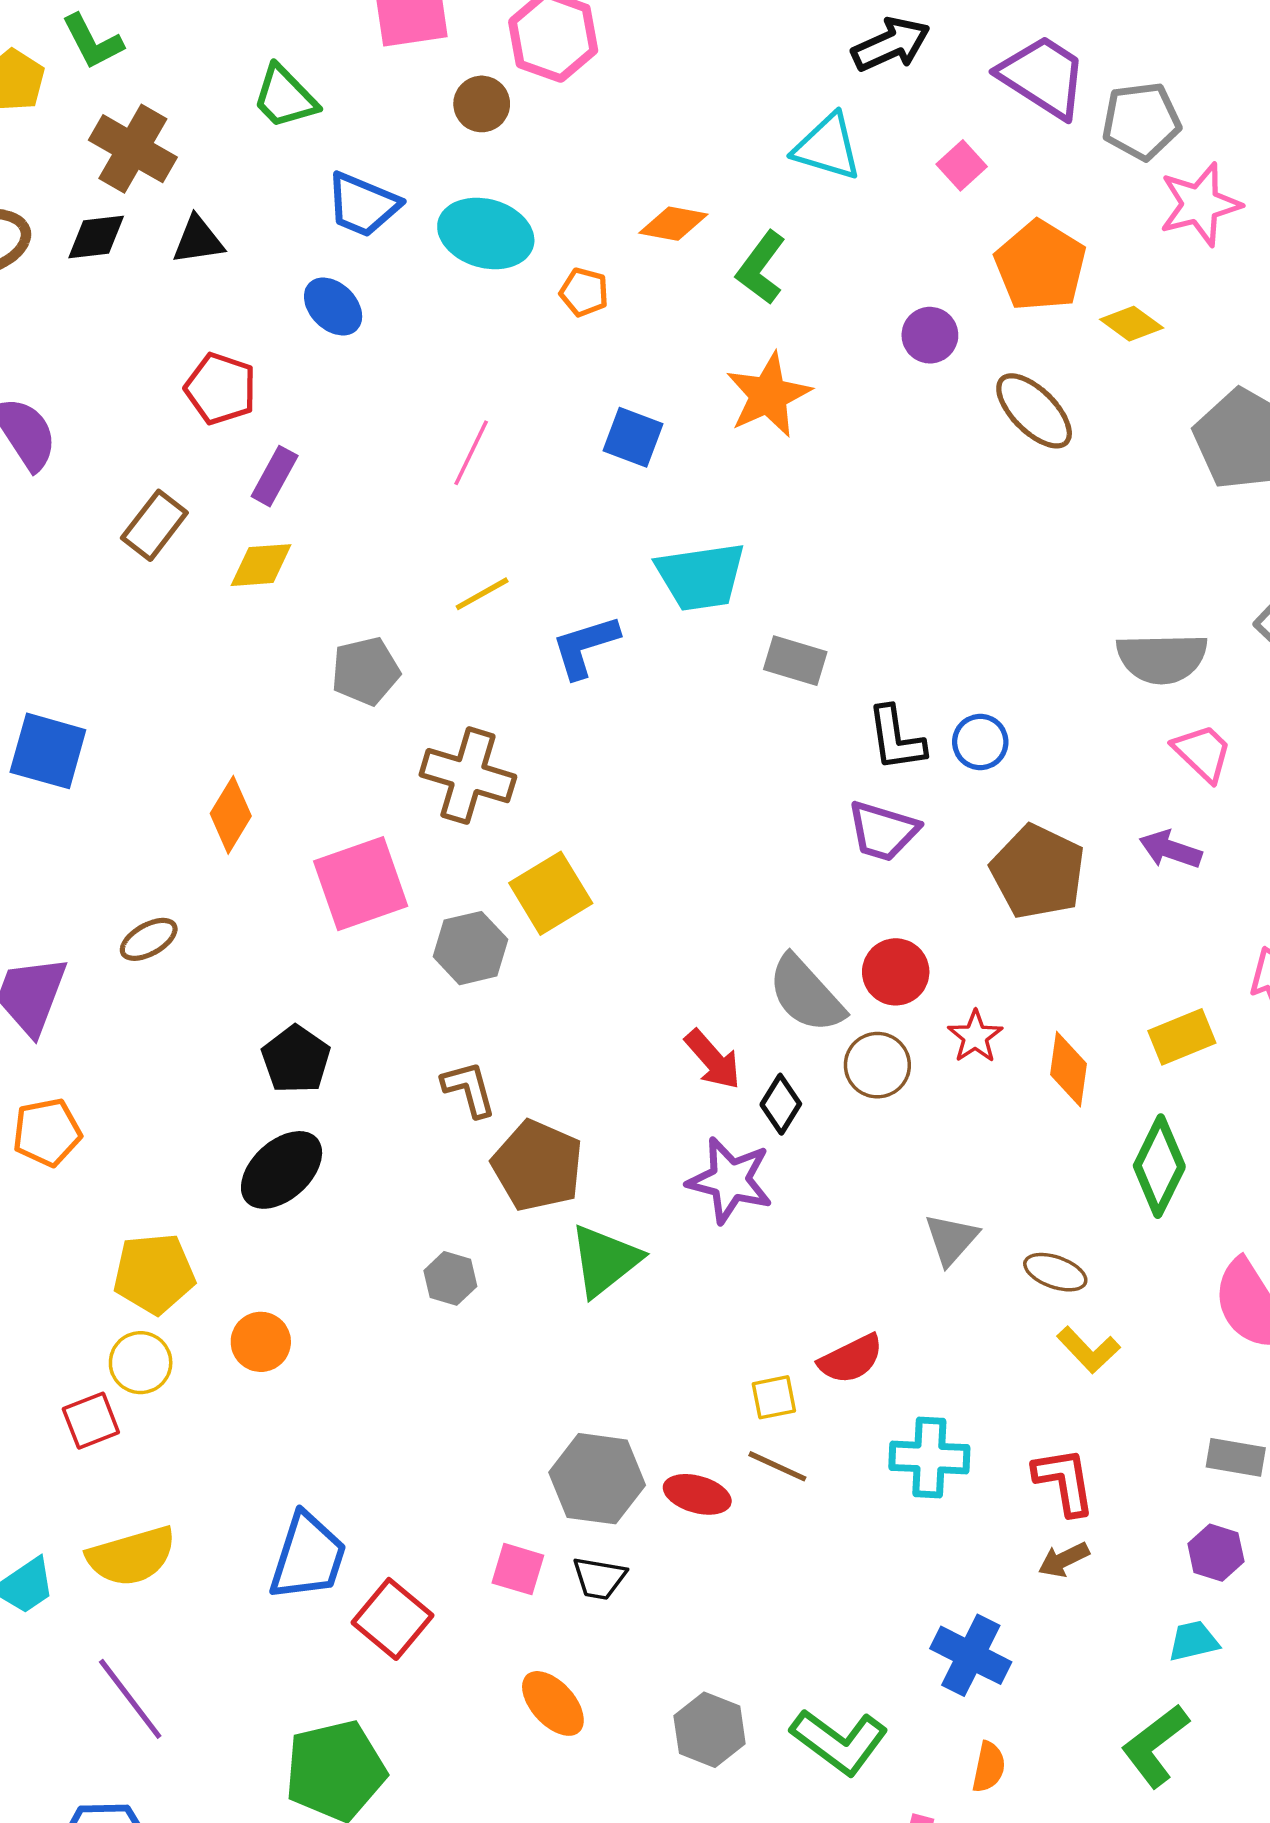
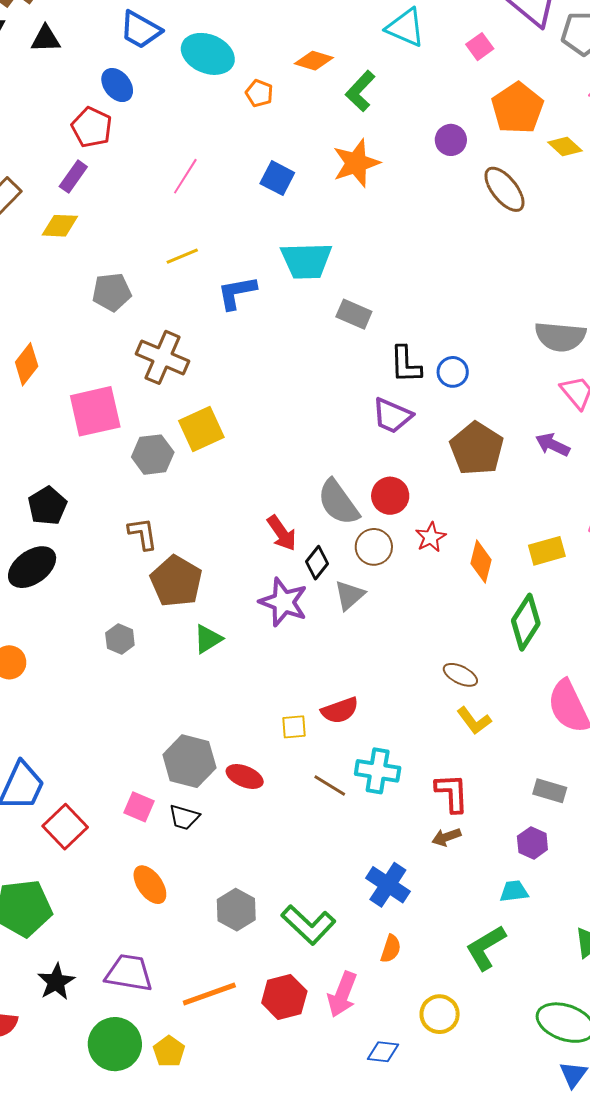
red pentagon: (221, 389) -> (92, 127), moved
gray triangle: (951, 1239) -> (349, 595), moved
green triangle: (605, 1260) -> (208, 639), size x0.7
brown line: (777, 1466) -> (330, 785), moved

